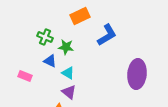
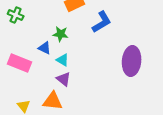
green cross: (45, 37) -> (16, 15), moved
pink rectangle: (25, 76) -> (20, 63), size x1.6

